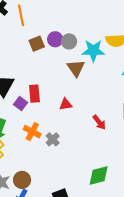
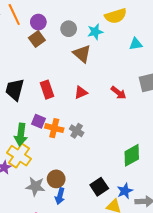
purple circle: (55, 39) -> (38, 22), moved
cyan star: (93, 51) -> (95, 32), size x0.7
purple square: (21, 104) -> (39, 121), moved
red arrow: (99, 122) -> (119, 93), moved

